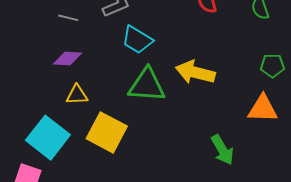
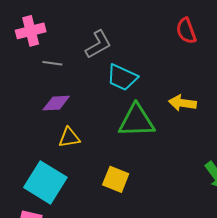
yellow arrow: (195, 72) -> (182, 103), size x0.7
yellow square: (107, 132) -> (116, 179), moved, size x0.7

